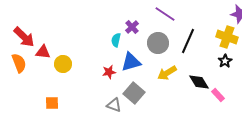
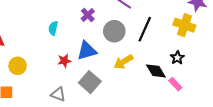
cyan semicircle: (116, 40) -> (53, 28), moved
black star: (225, 61) -> (177, 58), moved
yellow circle: (63, 64) -> (18, 66), moved
gray triangle: (114, 105) -> (58, 94), moved

